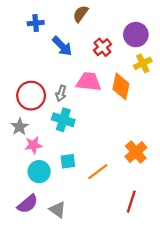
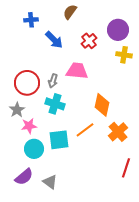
yellow cross: (143, 63) -> (124, 55), turned 35
orange diamond: (121, 86) -> (102, 105), moved
cyan square: (68, 161) -> (59, 140), size x1.5
orange line: (98, 172) -> (85, 130), moved
red line: (131, 202) -> (126, 168), moved

